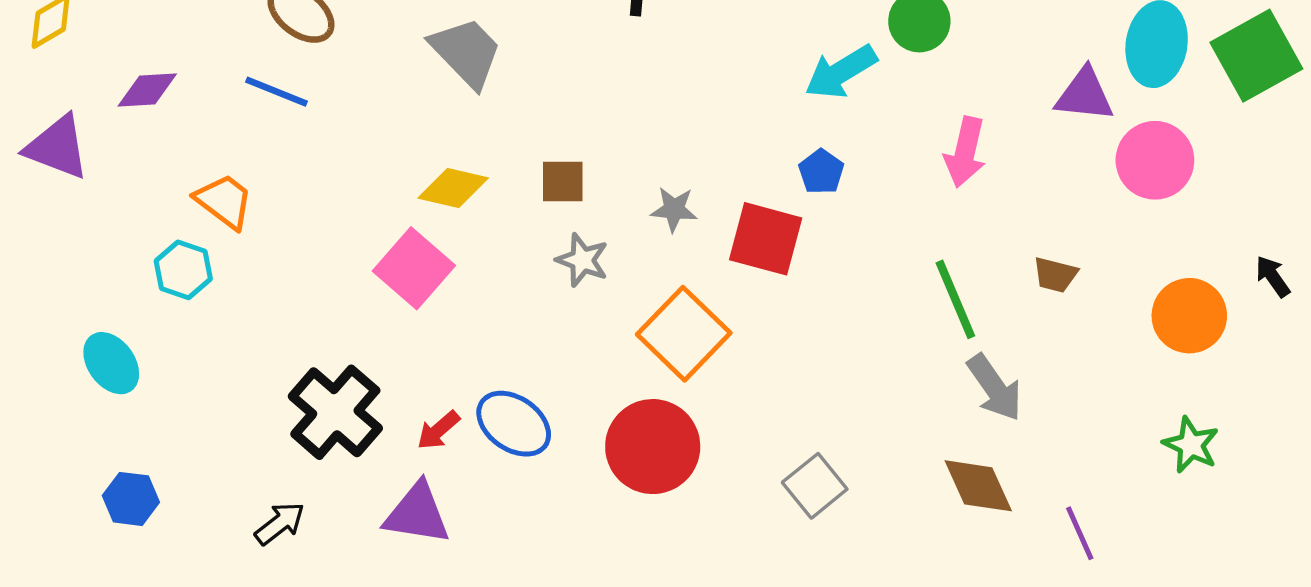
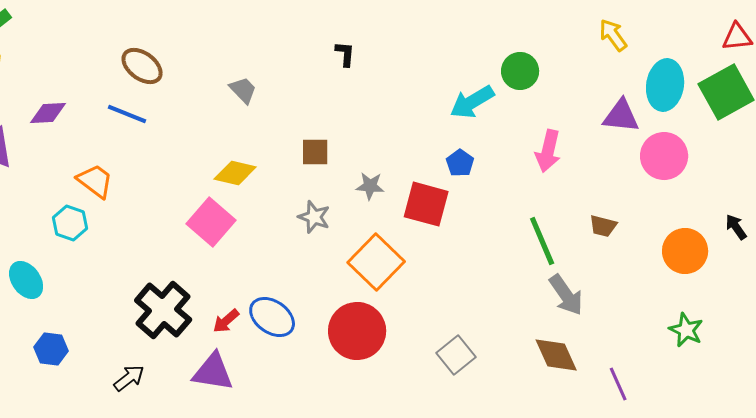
gray trapezoid: (466, 52) -> (243, 90), size x0.6
brown square: (563, 182) -> (315, 152), moved
blue hexagon: (131, 499) -> (51, 349), moved

